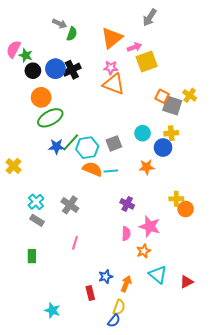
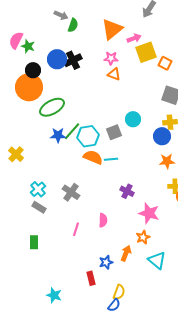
black circle: (33, 71) -> (33, 70), moved
orange triangle: (114, 84) -> (114, 74), size x0.6
orange square: (162, 96) -> (165, 63), moved
orange circle: (41, 97) -> (29, 87), moved, size x1.4
cyan circle: (143, 133) -> (133, 119), moved
orange star: (147, 167) -> (167, 161), moved
pink semicircle: (126, 234) -> (103, 220), moved
orange arrow: (126, 284) -> (126, 253), moved

